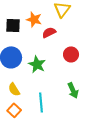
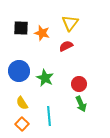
black square: (13, 25) -> (21, 28), moved
red semicircle: (49, 32) -> (66, 46), moved
red circle: (71, 54) -> (79, 84), moved

